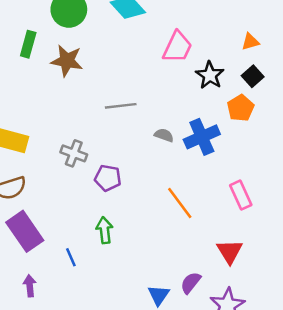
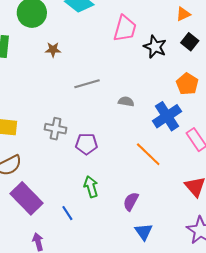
brown star: (67, 61) -> (53, 50), moved, size x0.6
orange pentagon: (241, 108) -> (187, 84), moved
blue cross: (202, 137) -> (167, 116), moved
purple semicircle: (191, 283) -> (131, 201), moved

